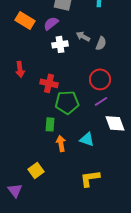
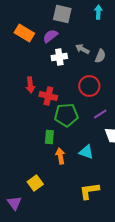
red arrow: (20, 69) -> (30, 85), moved
red circle: (100, 79) -> (89, 86), moved

